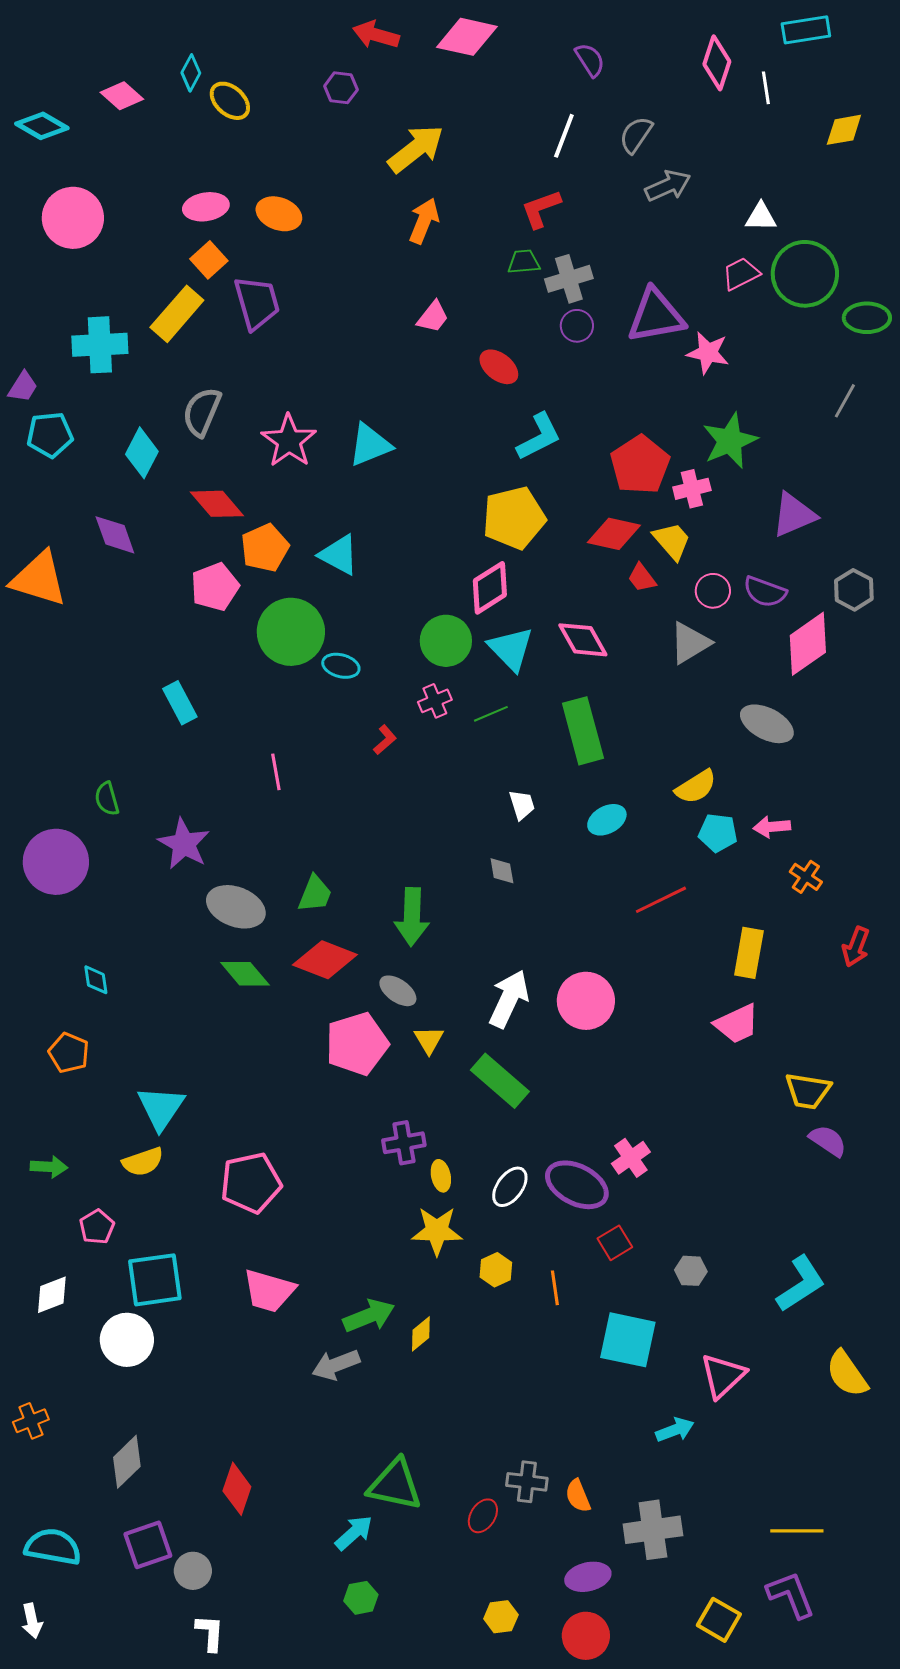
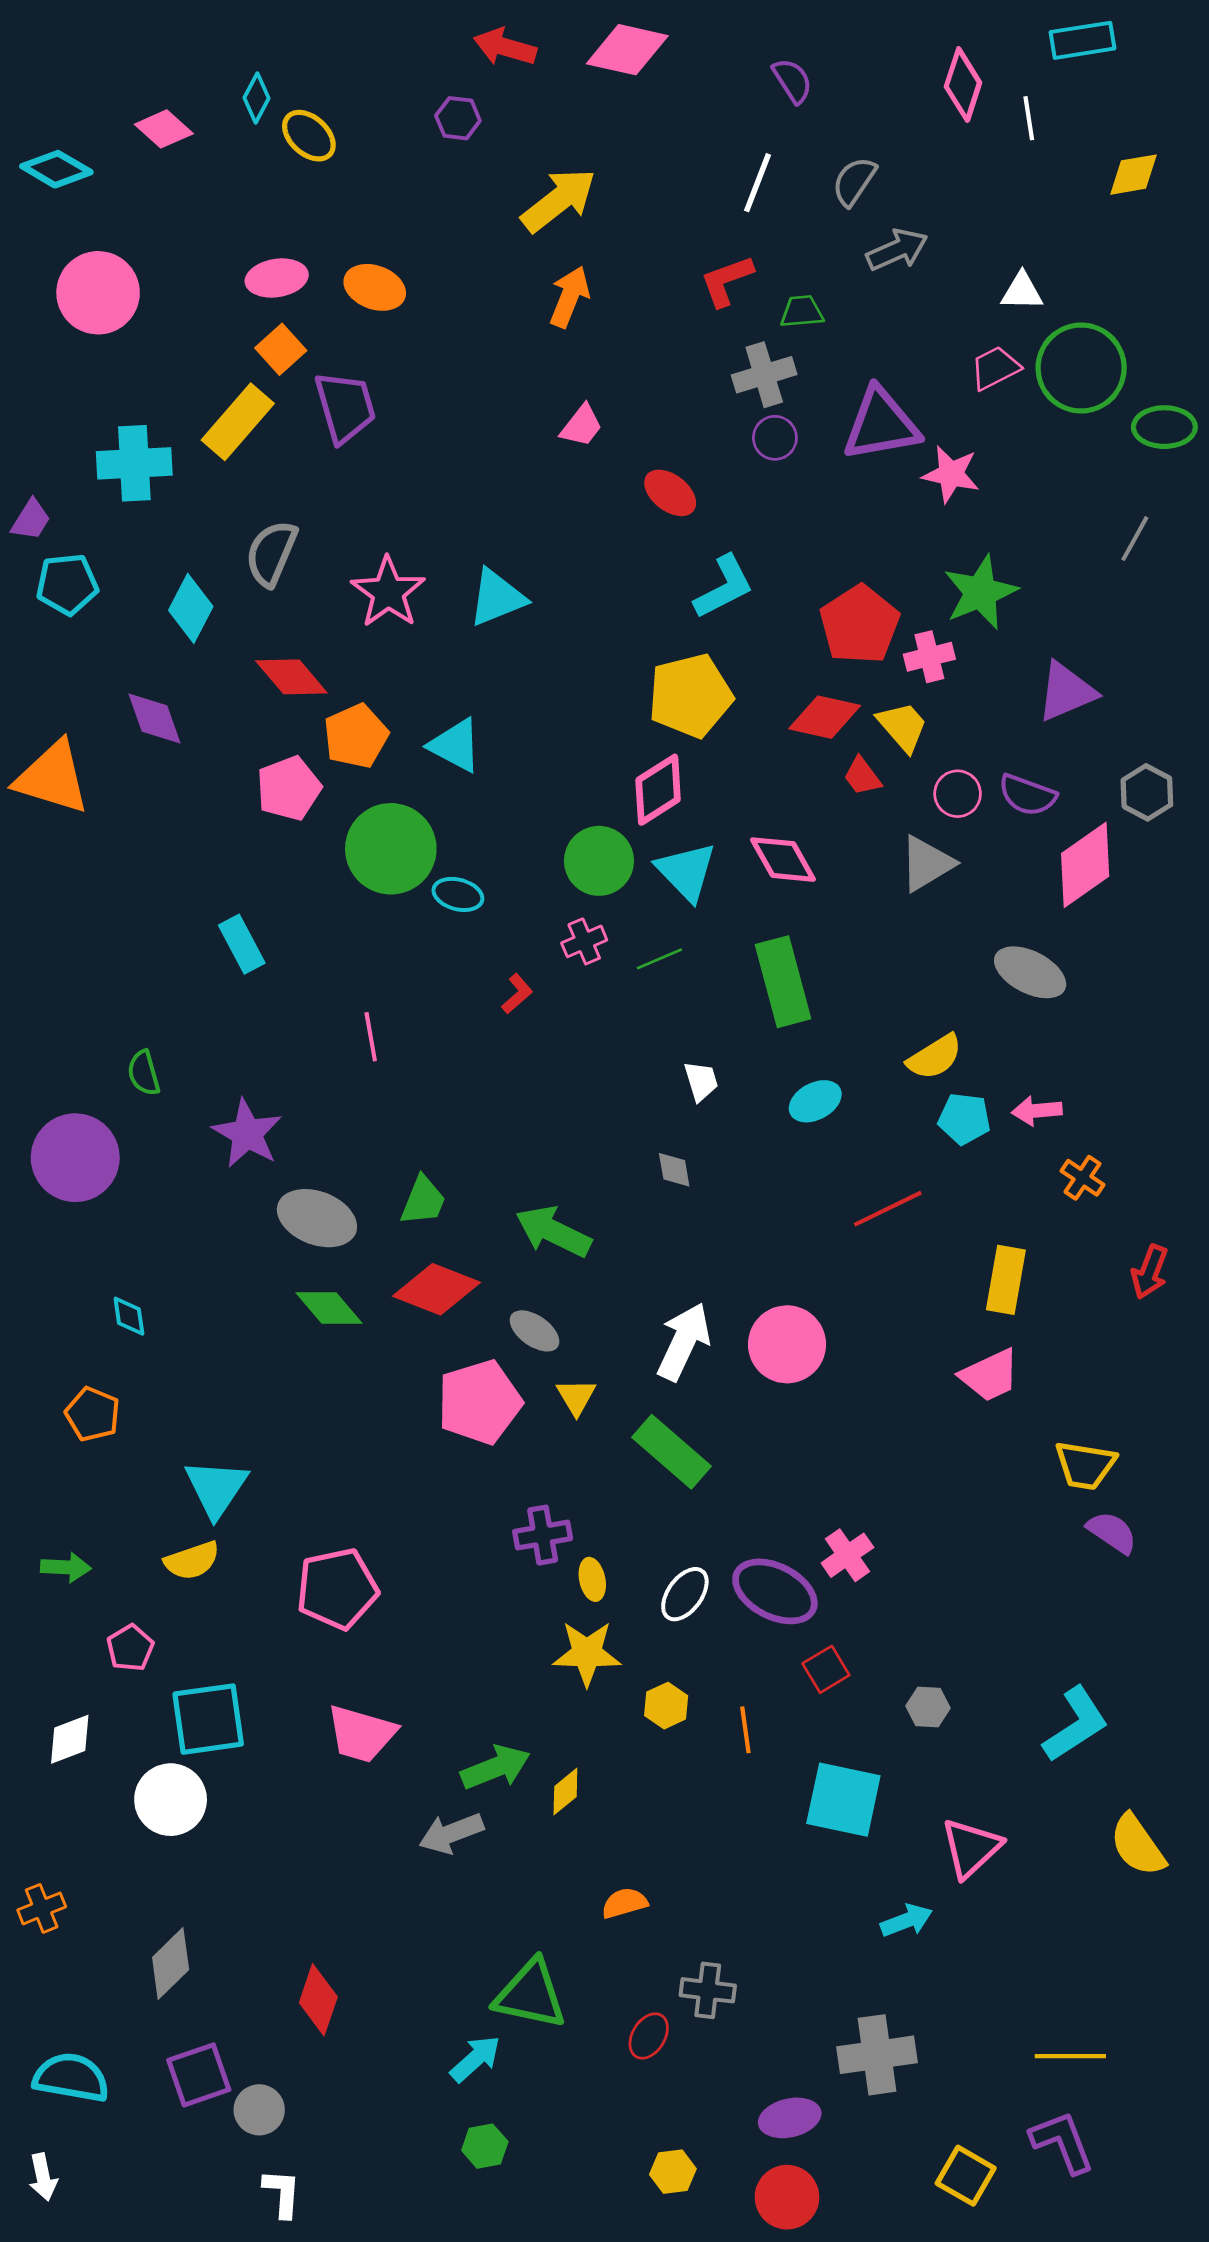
green trapezoid: (524, 262) -> (802, 312), moved
green arrow: (412, 917) -> (553, 1232), turned 114
orange semicircle: (578, 1496) -> (624, 1903), moved, turned 96

